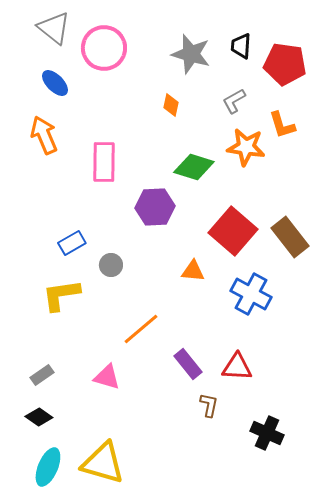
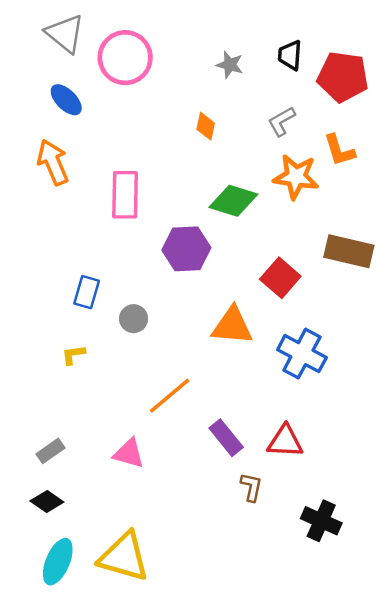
gray star: (191, 54) -> (230, 65), size x0.6
red square: (233, 231) -> (280, 278), size x0.7
brown rectangle: (290, 237) -> (349, 251), moved, turned -39
blue rectangle: (72, 243) -> (87, 292), turned -44
orange triangle: (193, 271) -> (232, 326), size x1.5
yellow L-shape: (61, 295) -> (73, 355), size x0.5

